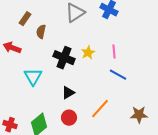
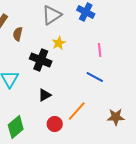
pink line: (114, 52) -> (100, 50), moved
yellow star: (88, 53) -> (59, 43), moved
red circle: (69, 118) -> (55, 124), moved

